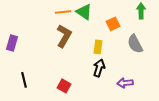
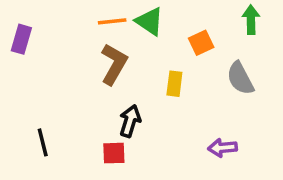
purple rectangle: (12, 43) -> (21, 39), moved
black arrow: (99, 68) -> (130, 121), moved
red square: (64, 86) -> (114, 153), turned -32

